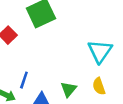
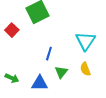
blue line: (24, 80) -> (49, 54), moved

